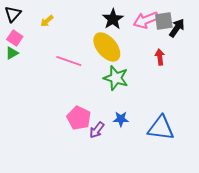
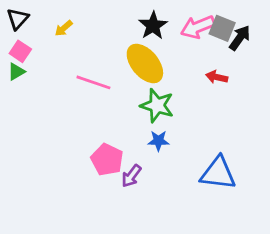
gray square: (164, 21) -> (222, 28), turned 30
red arrow: (160, 57) -> (217, 77), turned -70
blue star: (121, 119) -> (158, 141), moved

